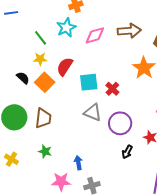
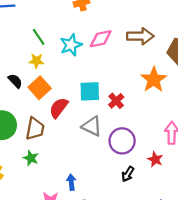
cyan star: (66, 28) -> (71, 45), moved
red semicircle: (65, 67) -> (59, 108), moved
green star: (45, 151) -> (31, 158), moved

